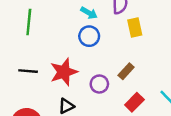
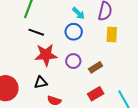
black line: (28, 71) -> (36, 32), moved
purple circle: (99, 84) -> (73, 61), moved

